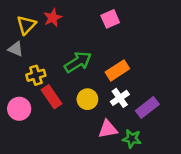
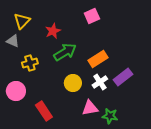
red star: (53, 18) -> (53, 31), moved
red rectangle: (51, 97) -> (44, 111), moved
purple rectangle: (147, 108) -> (123, 77), moved

